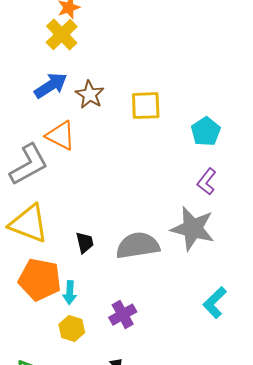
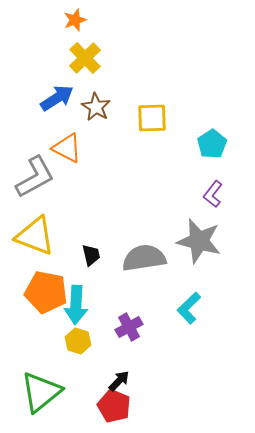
yellow cross: (62, 35) -> (85, 58), moved
cyan arrow: (70, 293) -> (76, 305), size x1.6
cyan L-shape: (215, 303) -> (189, 308), moved

